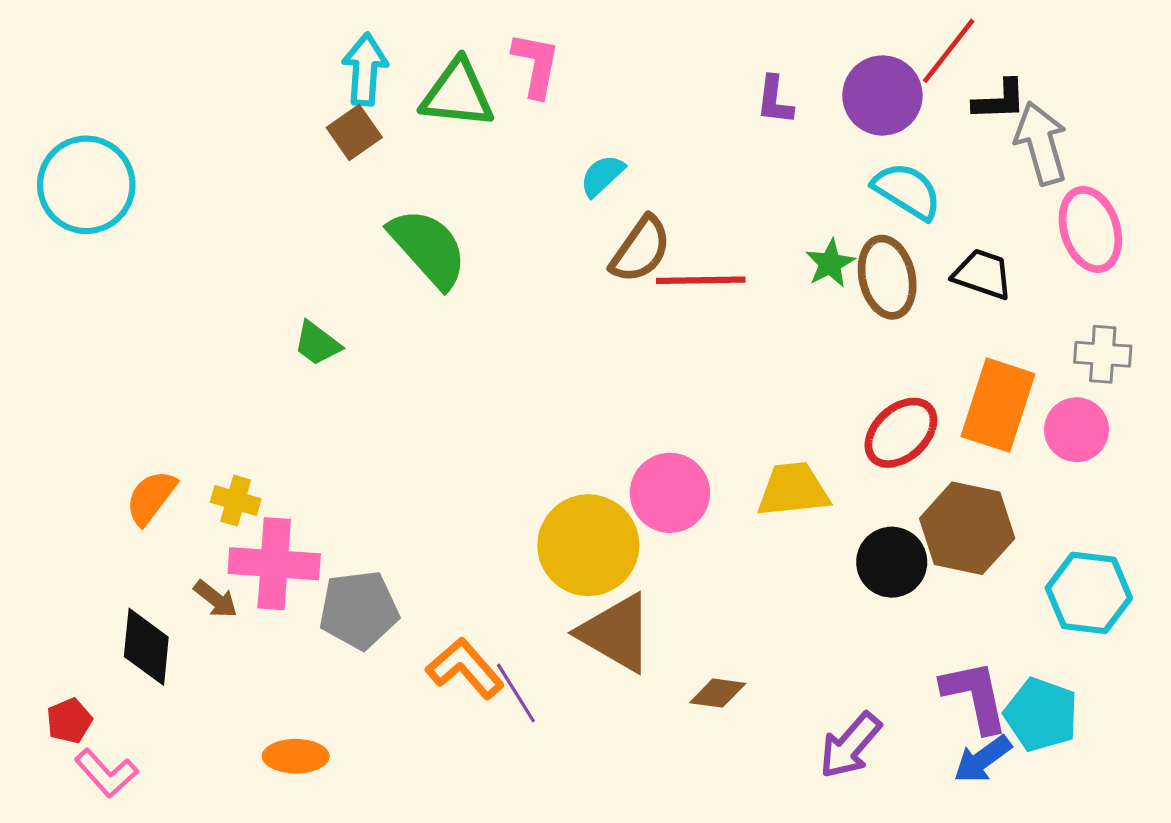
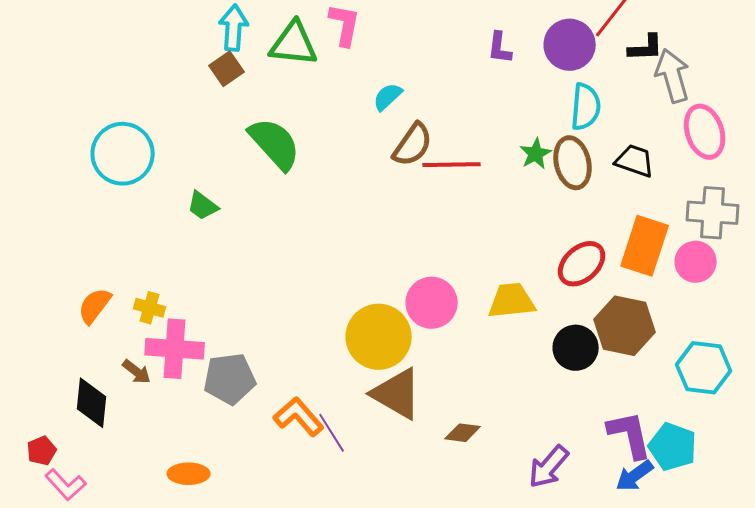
cyan circle: (86, 185) -> (123, 154), moved
cyan semicircle: (907, 191) -> (586, 107), turned 63
gray cross: (1103, 354) -> (713, 213), size x1.4

